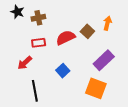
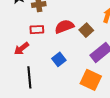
brown square: (87, 31) -> (86, 30), moved

